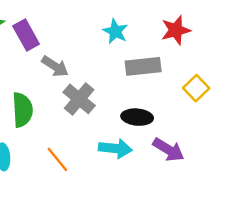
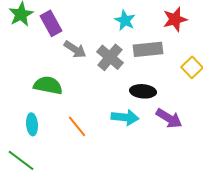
gray cross: (79, 99) -> (110, 57), moved
green semicircle: (22, 110) -> (48, 85), turned -76

